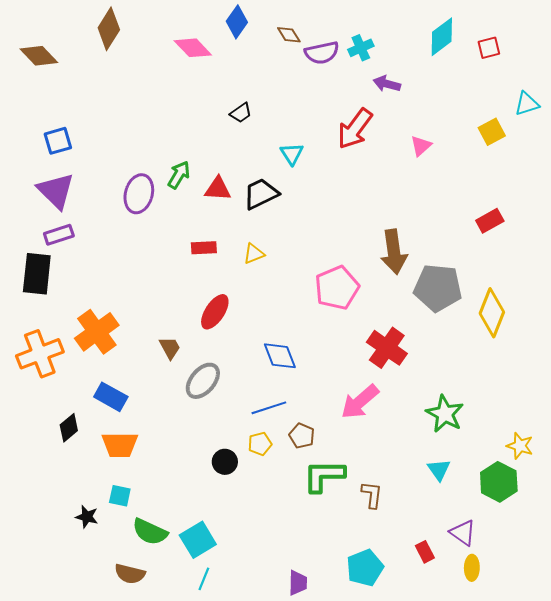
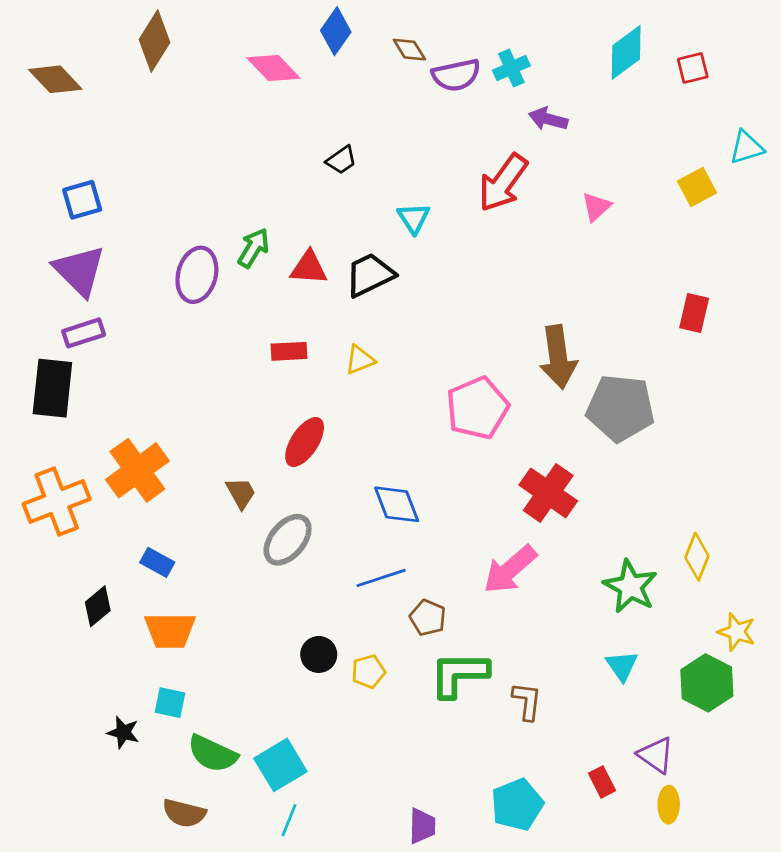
red rectangle: (490, 221) -> (694, 313), turned -48
yellow diamond: (492, 313) -> (697, 557), moved, size x0.7
blue rectangle: (111, 397) -> (157, 562), size x0.7
yellow pentagon: (260, 444) -> (368, 671), moved

